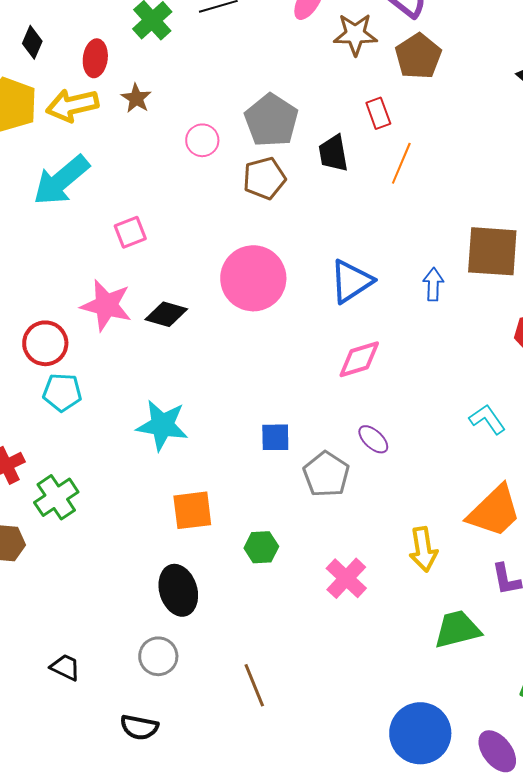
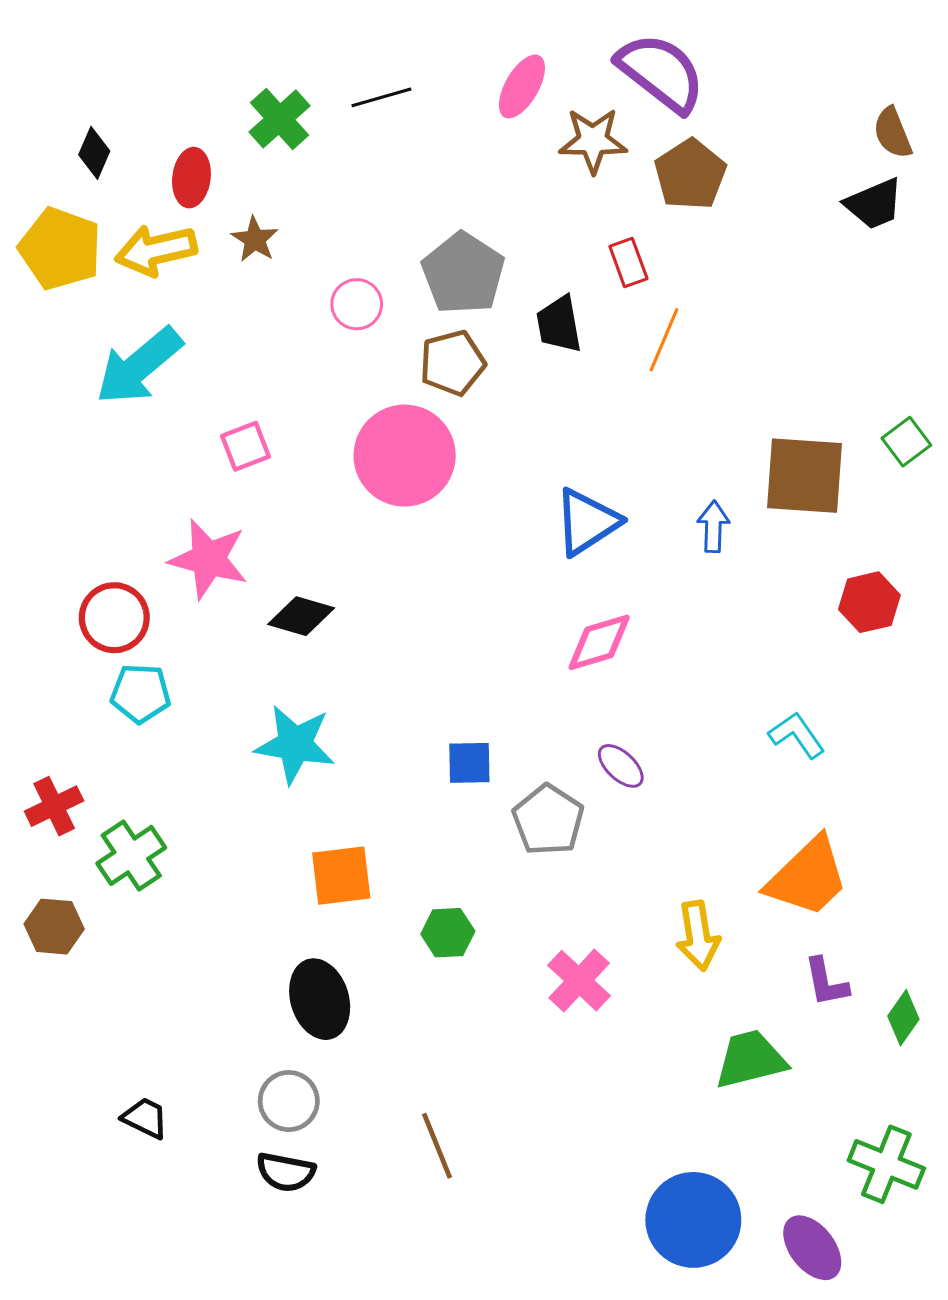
pink circle: (253, 278) -> (405, 456), moved
black diamond: (166, 314) -> (301, 616), moved
black semicircle: (139, 727) -> (286, 1172), moved

